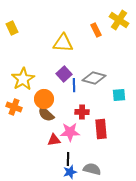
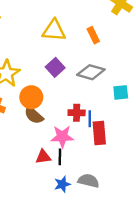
orange rectangle: (96, 30) -> (93, 35), moved
blue line: (74, 85) -> (90, 119), moved
red triangle: (54, 140) -> (43, 157), moved
black line: (68, 159) -> (60, 157), moved

